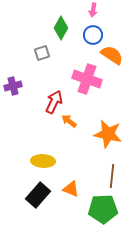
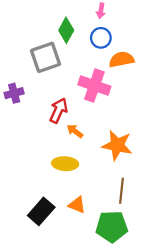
gray square: (42, 53) -> (46, 57), size x1.8
orange semicircle: (112, 55) -> (121, 60), turned -45
yellow ellipse: (43, 161) -> (65, 164), moved

